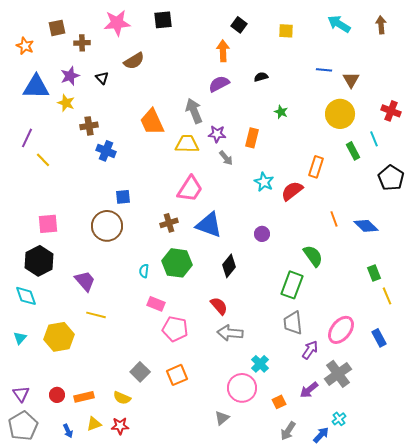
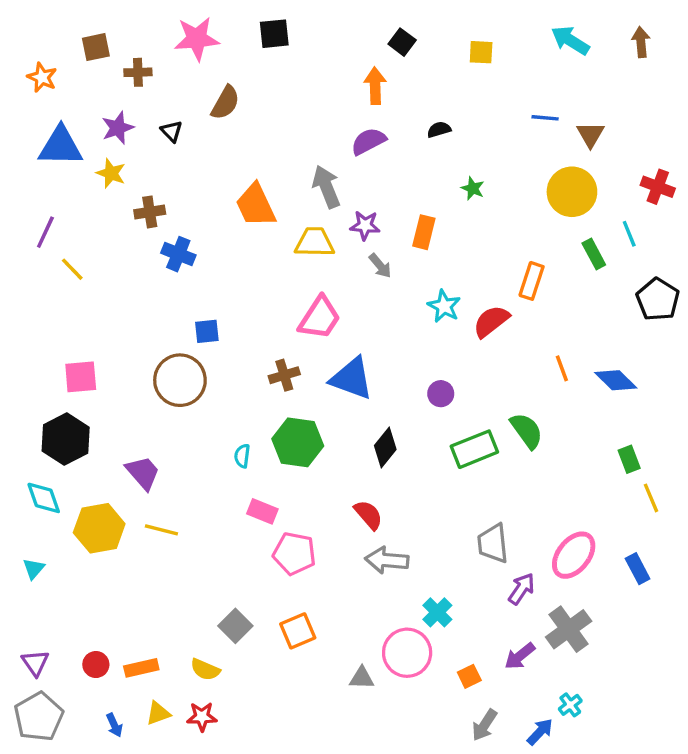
brown semicircle: (134, 61) -> (225, 103), turned -30
green rectangle: (292, 285) -> (474, 449), moved, turned 48
yellow hexagon: (59, 337) -> (99, 528), moved
gray triangle: (222, 418) -> (362, 678), moved, turned 42

